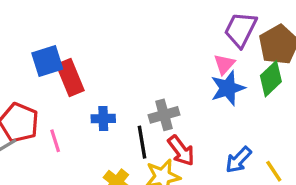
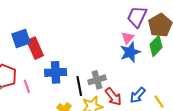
gray cross: (164, 115) -> (97, 80), moved
blue cross: (103, 119) -> (56, 72), size x1.5
red arrow: (181, 151) -> (113, 97), moved

